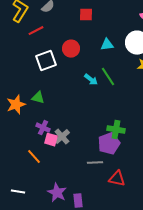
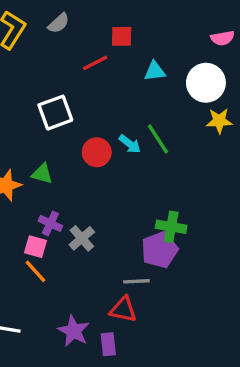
red line: (36, 31) -> (95, 63), moved
cyan triangle: (107, 45) -> (155, 71), moved
red circle: (71, 49) -> (97, 152), moved
pink square: (51, 140) -> (35, 247), moved
red triangle: (117, 179) -> (123, 309), moved

